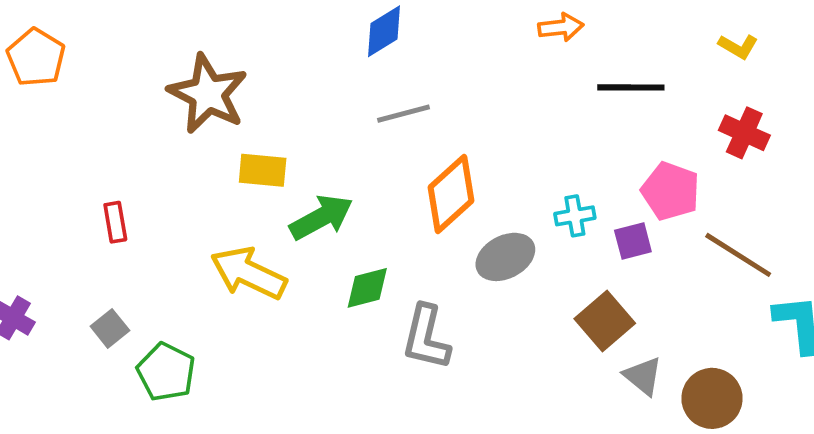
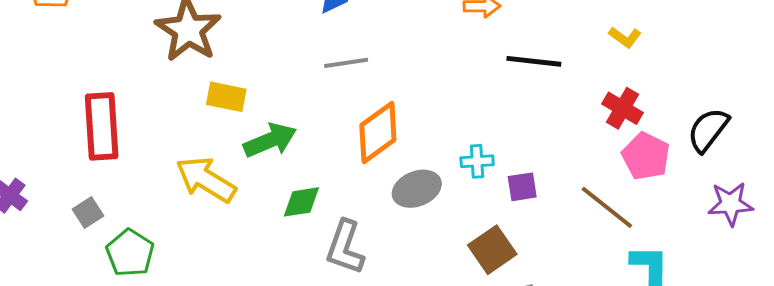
pink pentagon: (670, 191) -> (646, 156), moved
red rectangle: (115, 222) -> (102, 126), size x2.0

